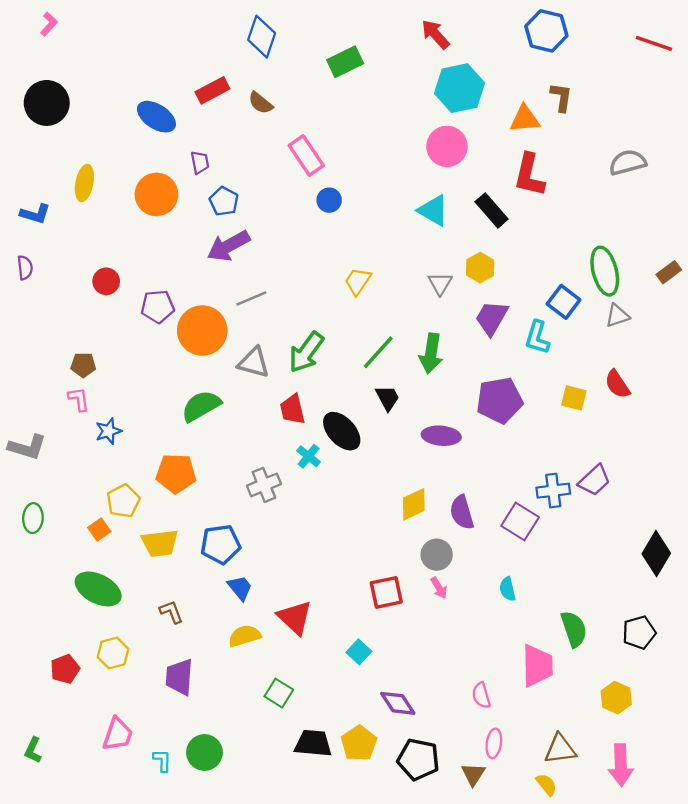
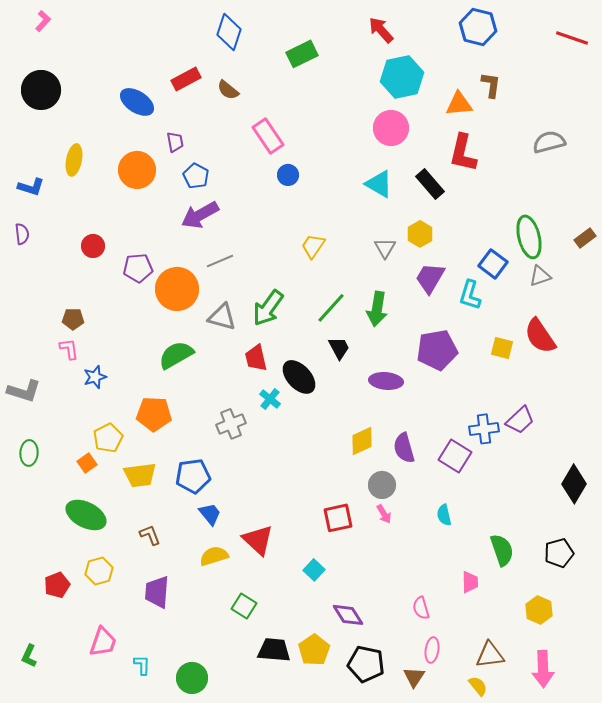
red semicircle: (617, 384) -> (540, 336), size x1.4
pink trapezoid: (537, 666) -> (470, 582), size x0.6
green circle: (204, 752) -> (192, 678), moved

